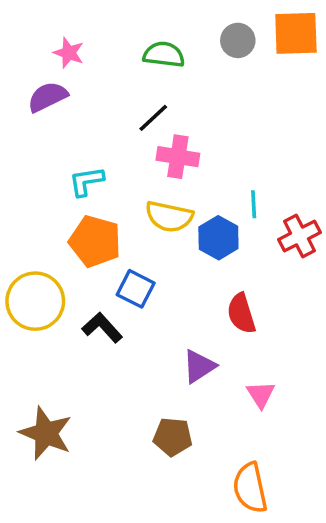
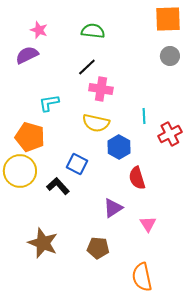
gray circle: (238, 40) -> (170, 56), moved
blue hexagon: (218, 238) -> (119, 147), moved
orange pentagon: (95, 241) -> (30, 137), moved
brown star: (46, 433) -> (43, 243), moved

